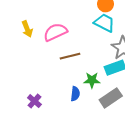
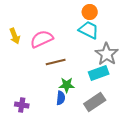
green star: (92, 80) -> (67, 85), moved
purple cross: (34, 101) -> (22, 105), turned -32

